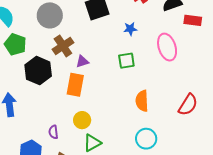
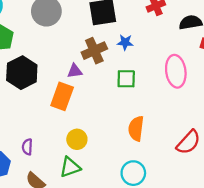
blue star: (130, 29) -> (125, 42), moved
brown cross: (63, 46) -> (94, 51), moved
yellow circle: (82, 120) -> (77, 139), moved

